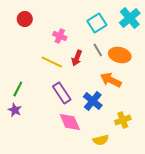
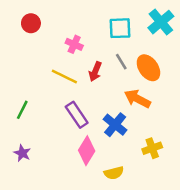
cyan square: (97, 23) -> (120, 28), turned 30
orange ellipse: (120, 55) -> (148, 68), turned 40
purple star: (15, 110) -> (22, 153), moved
pink diamond: (70, 122) -> (87, 151), turned 55
yellow semicircle: (101, 140) -> (114, 173), moved

